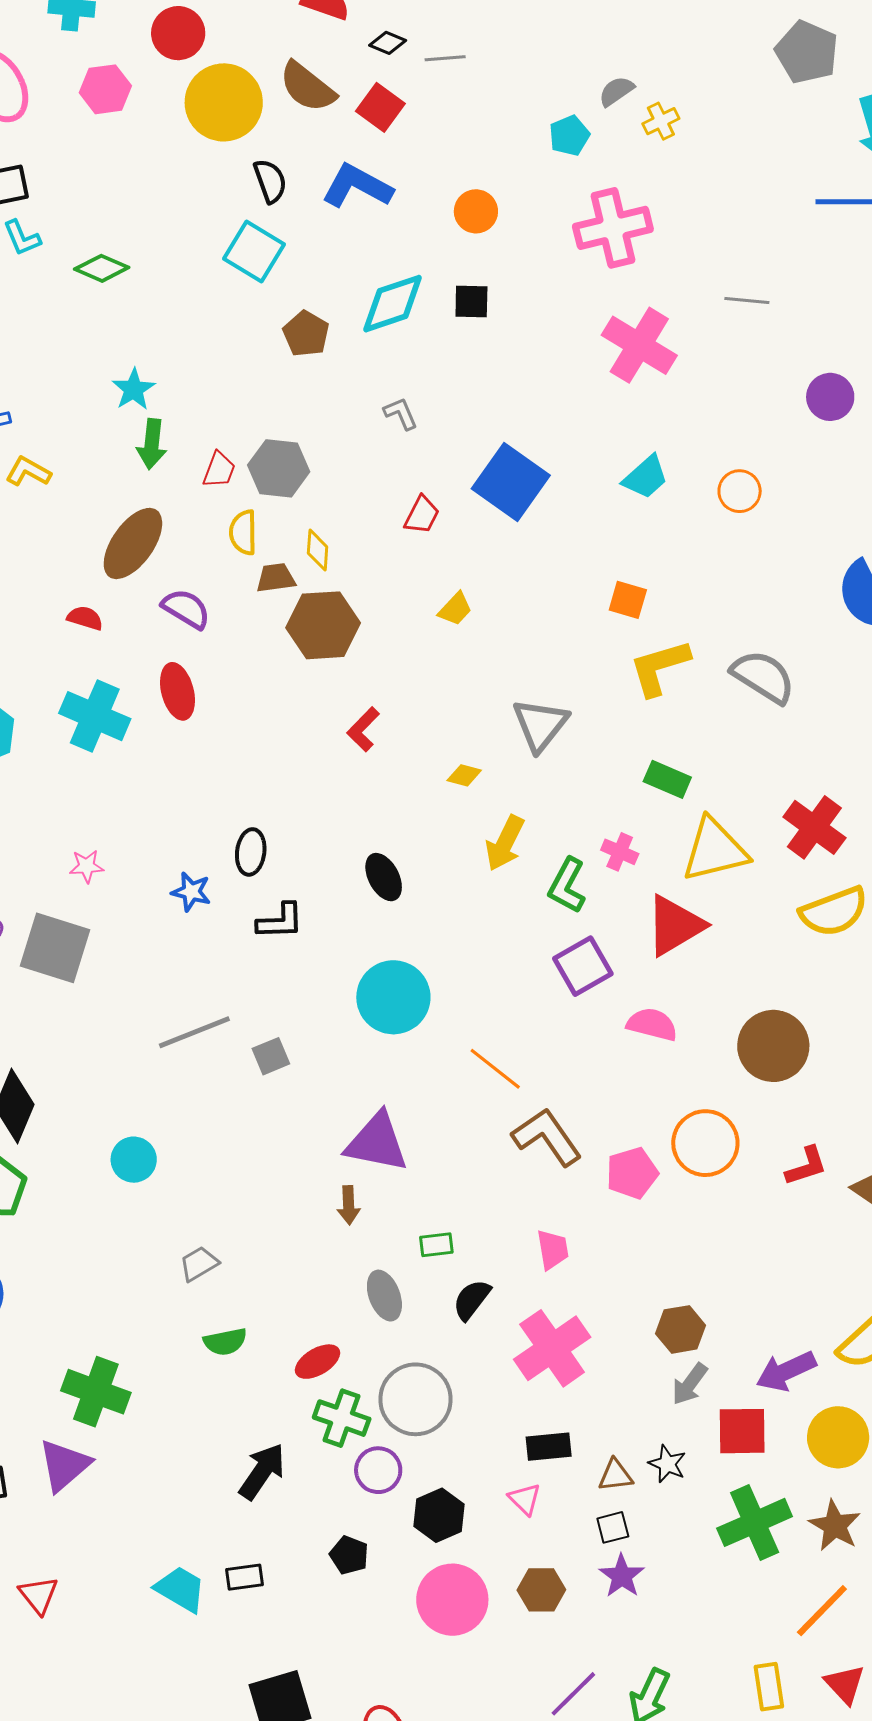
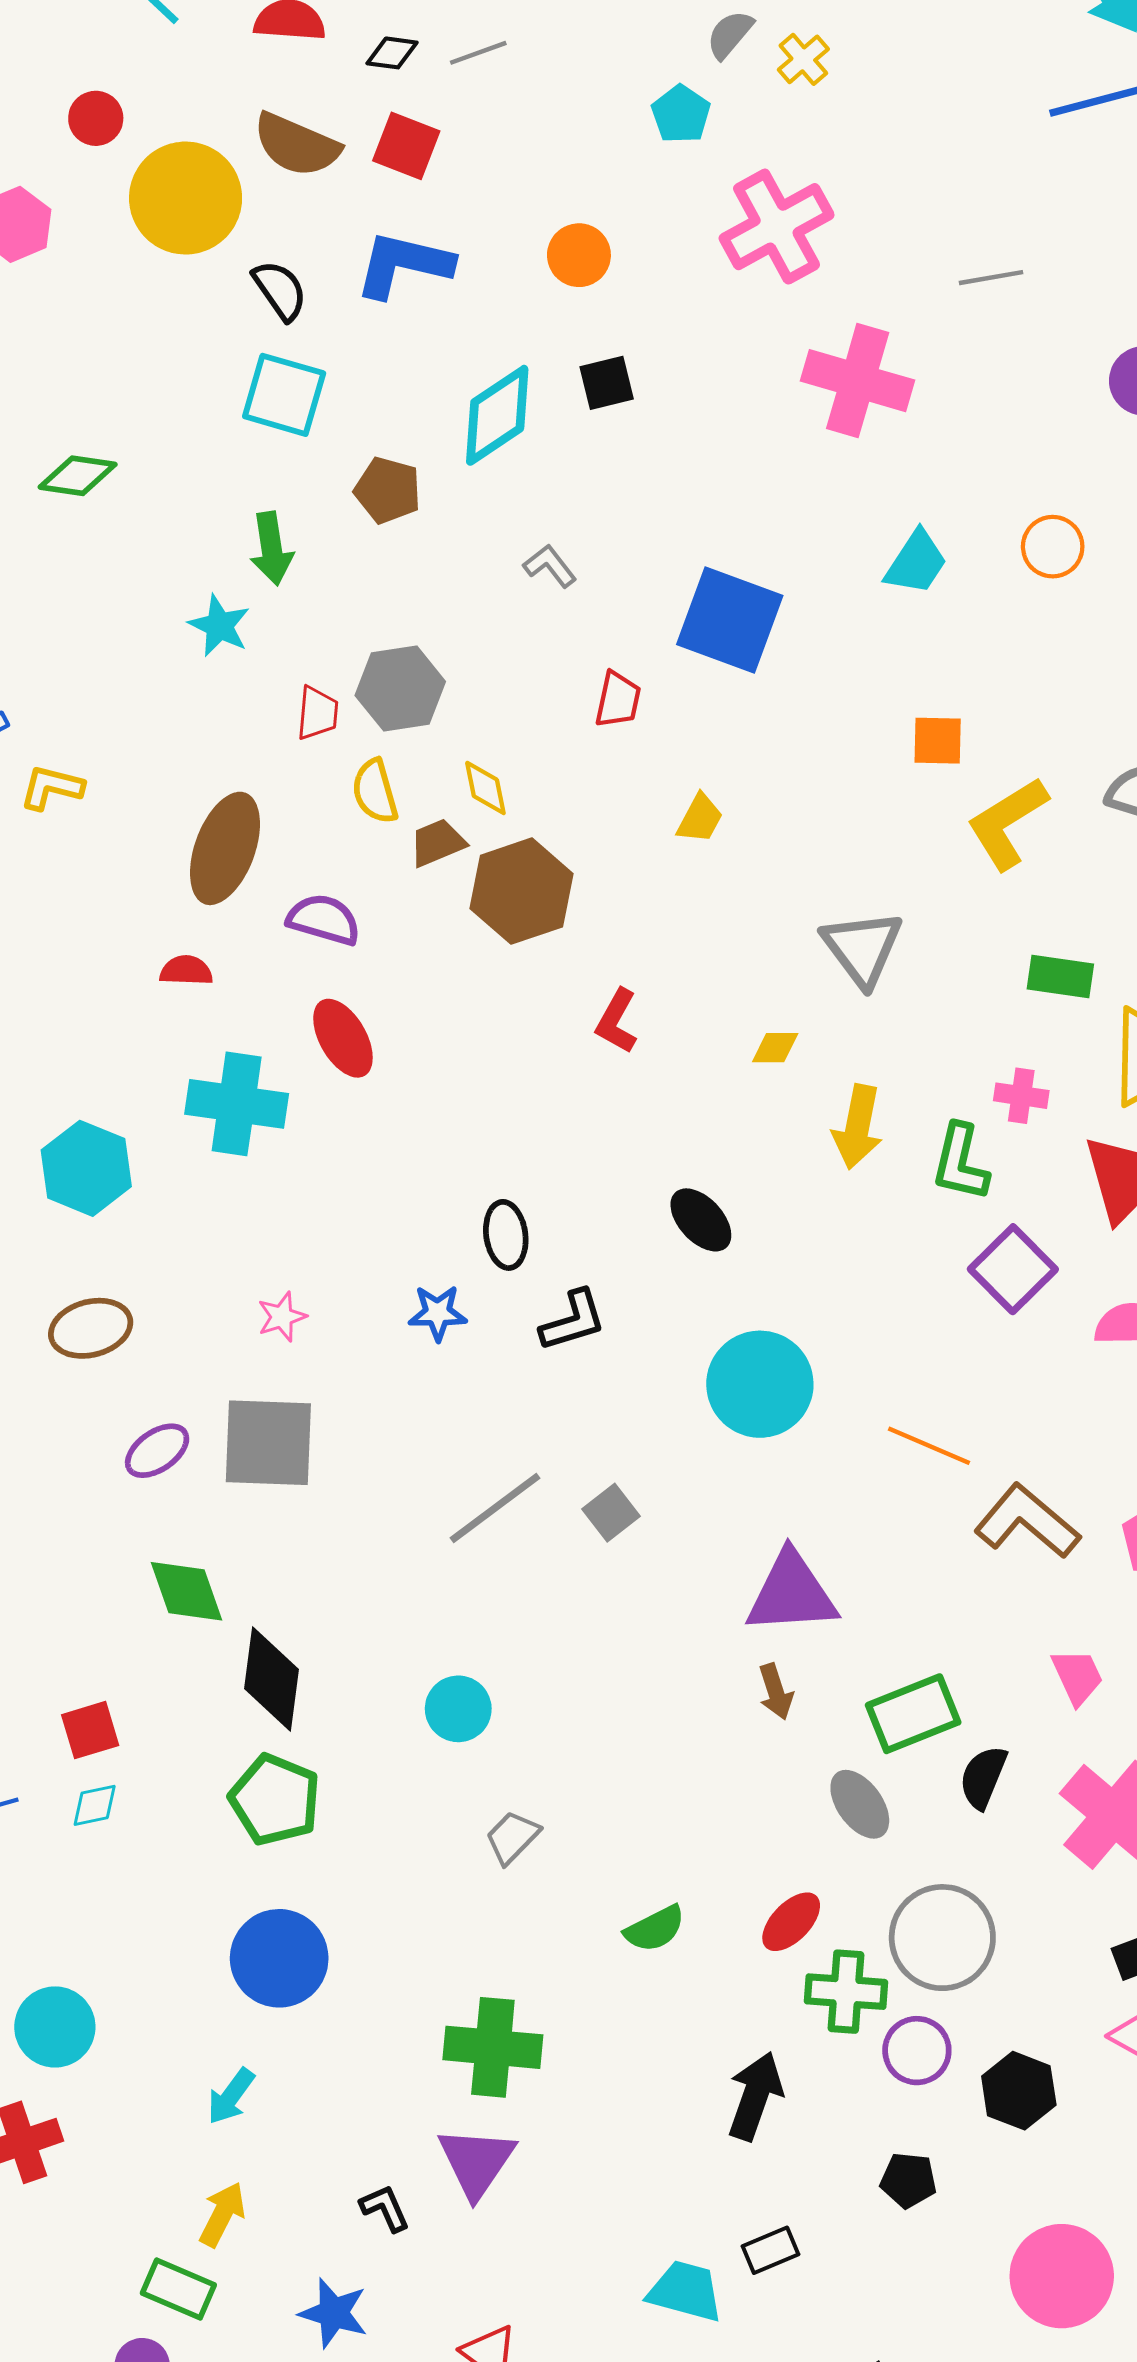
red circle: (178, 33) -> (96, 118), size x0.7
cyan star: (134, 389) -> (219, 626), moved
green arrow: (152, 444) -> (272, 548), moved
green rectangle: (436, 1245) -> (913, 1714), size x1.8
gray trapezoid: (199, 1264) -> (512, 1837), moved
pink circle: (452, 1600) -> (1062, 2276), moved

